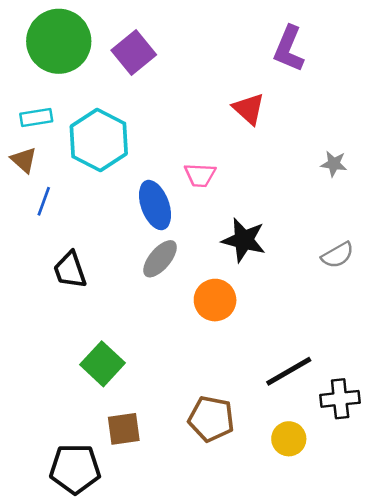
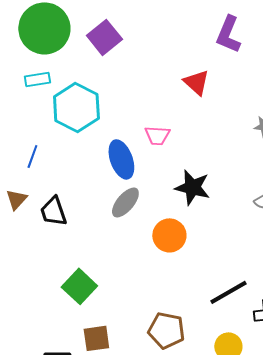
cyan rectangle: (36, 118) -> (37, 79), moved
brown triangle: (24, 160) -> (16, 199), moved, turned 30

